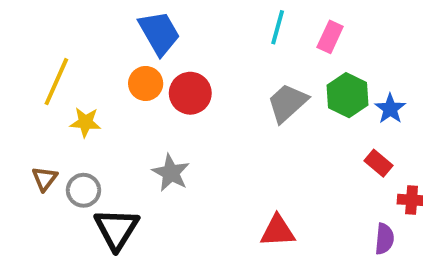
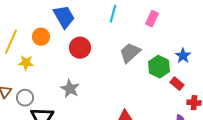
cyan line: (278, 27) -> (113, 14), moved
orange circle: (146, 83) -> (41, 37), moved
green hexagon: (348, 95) -> (159, 67), moved

